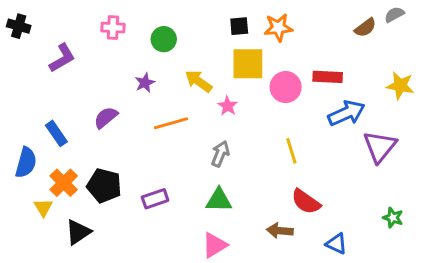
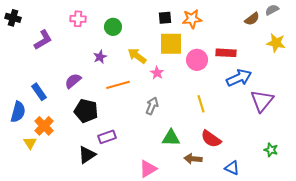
yellow star: (400, 86) -> (276, 43), moved
black pentagon: (104, 186) -> (86, 111), moved
green triangle: (219, 200) -> (171, 138), moved
black triangle: (78, 232) -> (87, 155), moved

